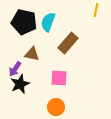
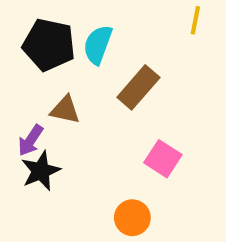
pink square: (59, 78) -> (163, 159), moved, turned 30
orange circle: (56, 107) -> (132, 218), moved

